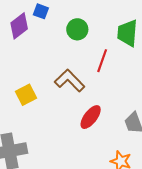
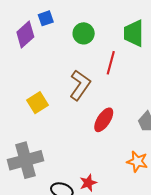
blue square: (41, 11) -> (46, 18), turned -35
brown L-shape: (70, 81) -> (80, 85), turned 84

